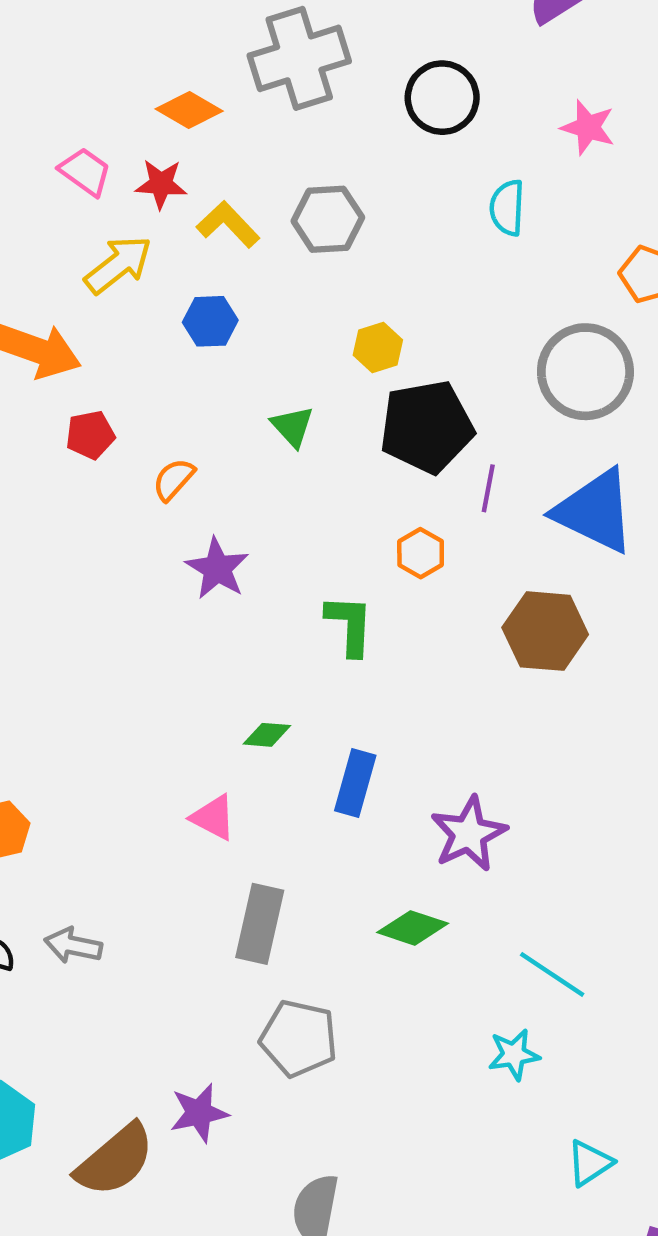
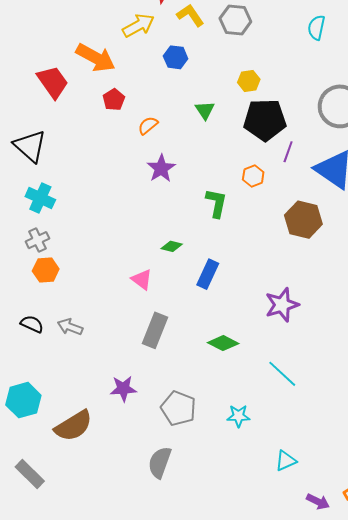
red pentagon: (90, 435) -> (114, 100), turned -30
purple star: (469, 834) -> (282, 305), moved
gray pentagon: (299, 1038) -> (178, 408), moved
cyan star: (514, 1055) -> (238, 416), moved
purple star: (199, 1113) -> (123, 389), moved

